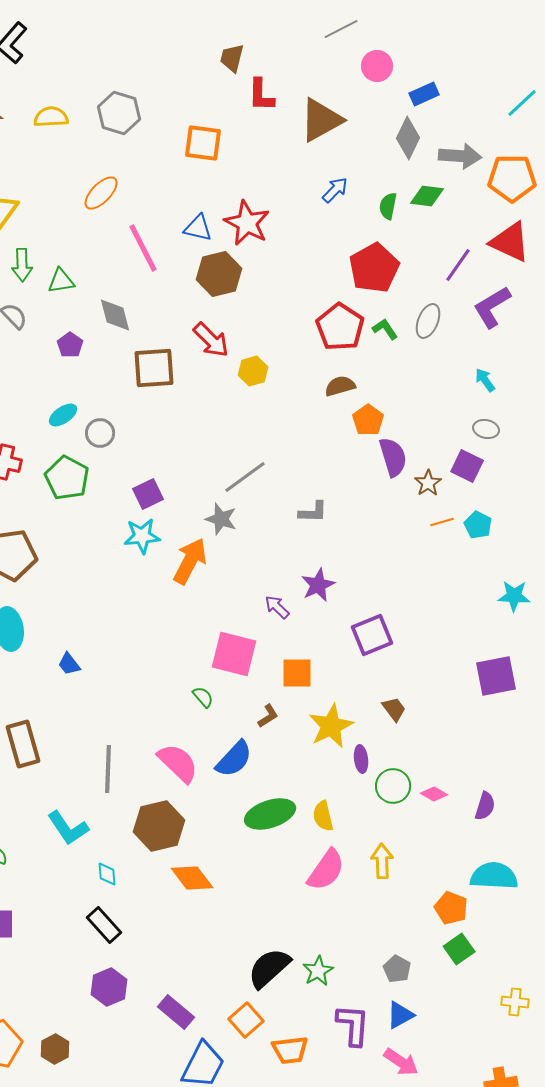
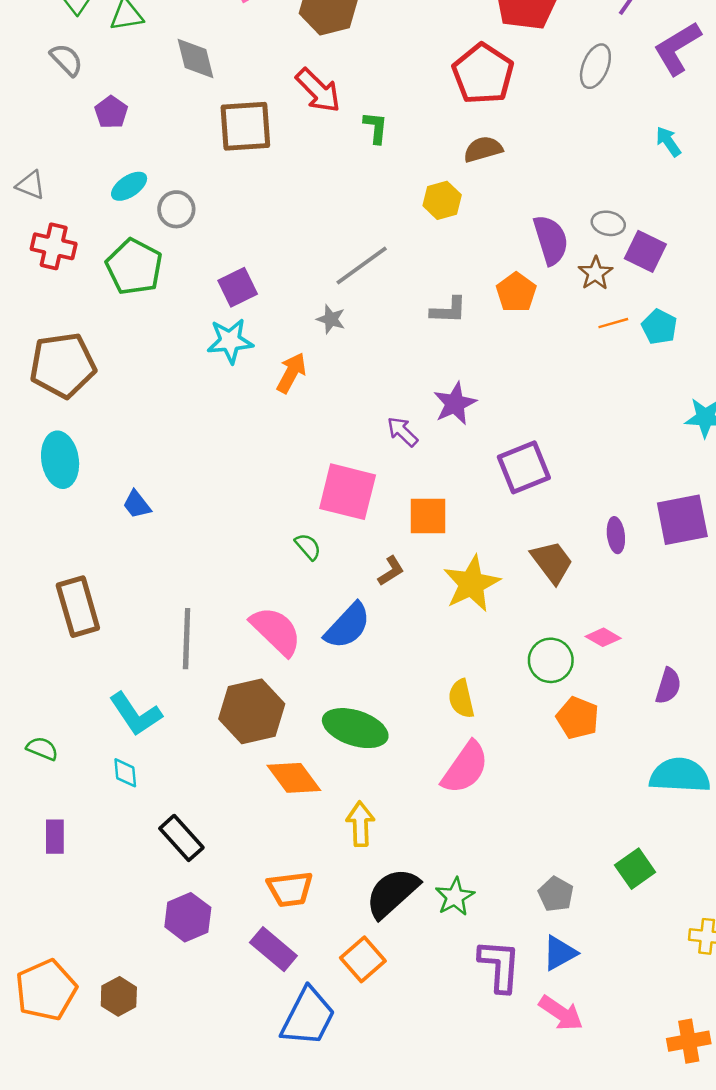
green L-shape: (385, 329) -> (376, 128), moved, turned 40
purple pentagon: (70, 345) -> (111, 112), moved
yellow hexagon: (253, 371) -> (442, 200), moved
orange pentagon: (368, 420) -> (516, 292), moved
gray ellipse: (486, 429) -> (608, 223), moved
gray star: (221, 519) -> (331, 319), size x0.7
orange arrow: (190, 561) -> (291, 373), size x0.7
brown trapezoid: (394, 709) -> (552, 562), size x1.4
purple ellipse: (361, 759) -> (616, 535), moved
pink diamond: (434, 794) -> (603, 637), moved
green ellipse: (270, 814) -> (355, 728), moved, turned 36
yellow arrow: (382, 861) -> (360, 824), moved
cyan diamond: (107, 874) -> (125, 773), moved
orange pentagon: (451, 908) -> (578, 718), moved
orange trapezoid: (290, 1050) -> (290, 889), moved

